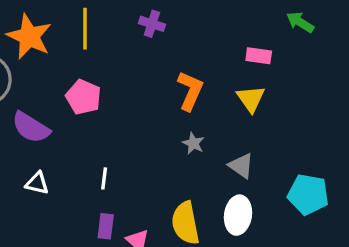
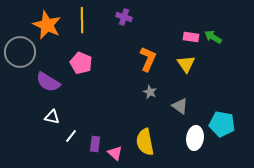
green arrow: (300, 22) -> (213, 37), moved
white line: (104, 178) -> (71, 136), moved, turned 32
white ellipse: (238, 215) -> (195, 138), moved

